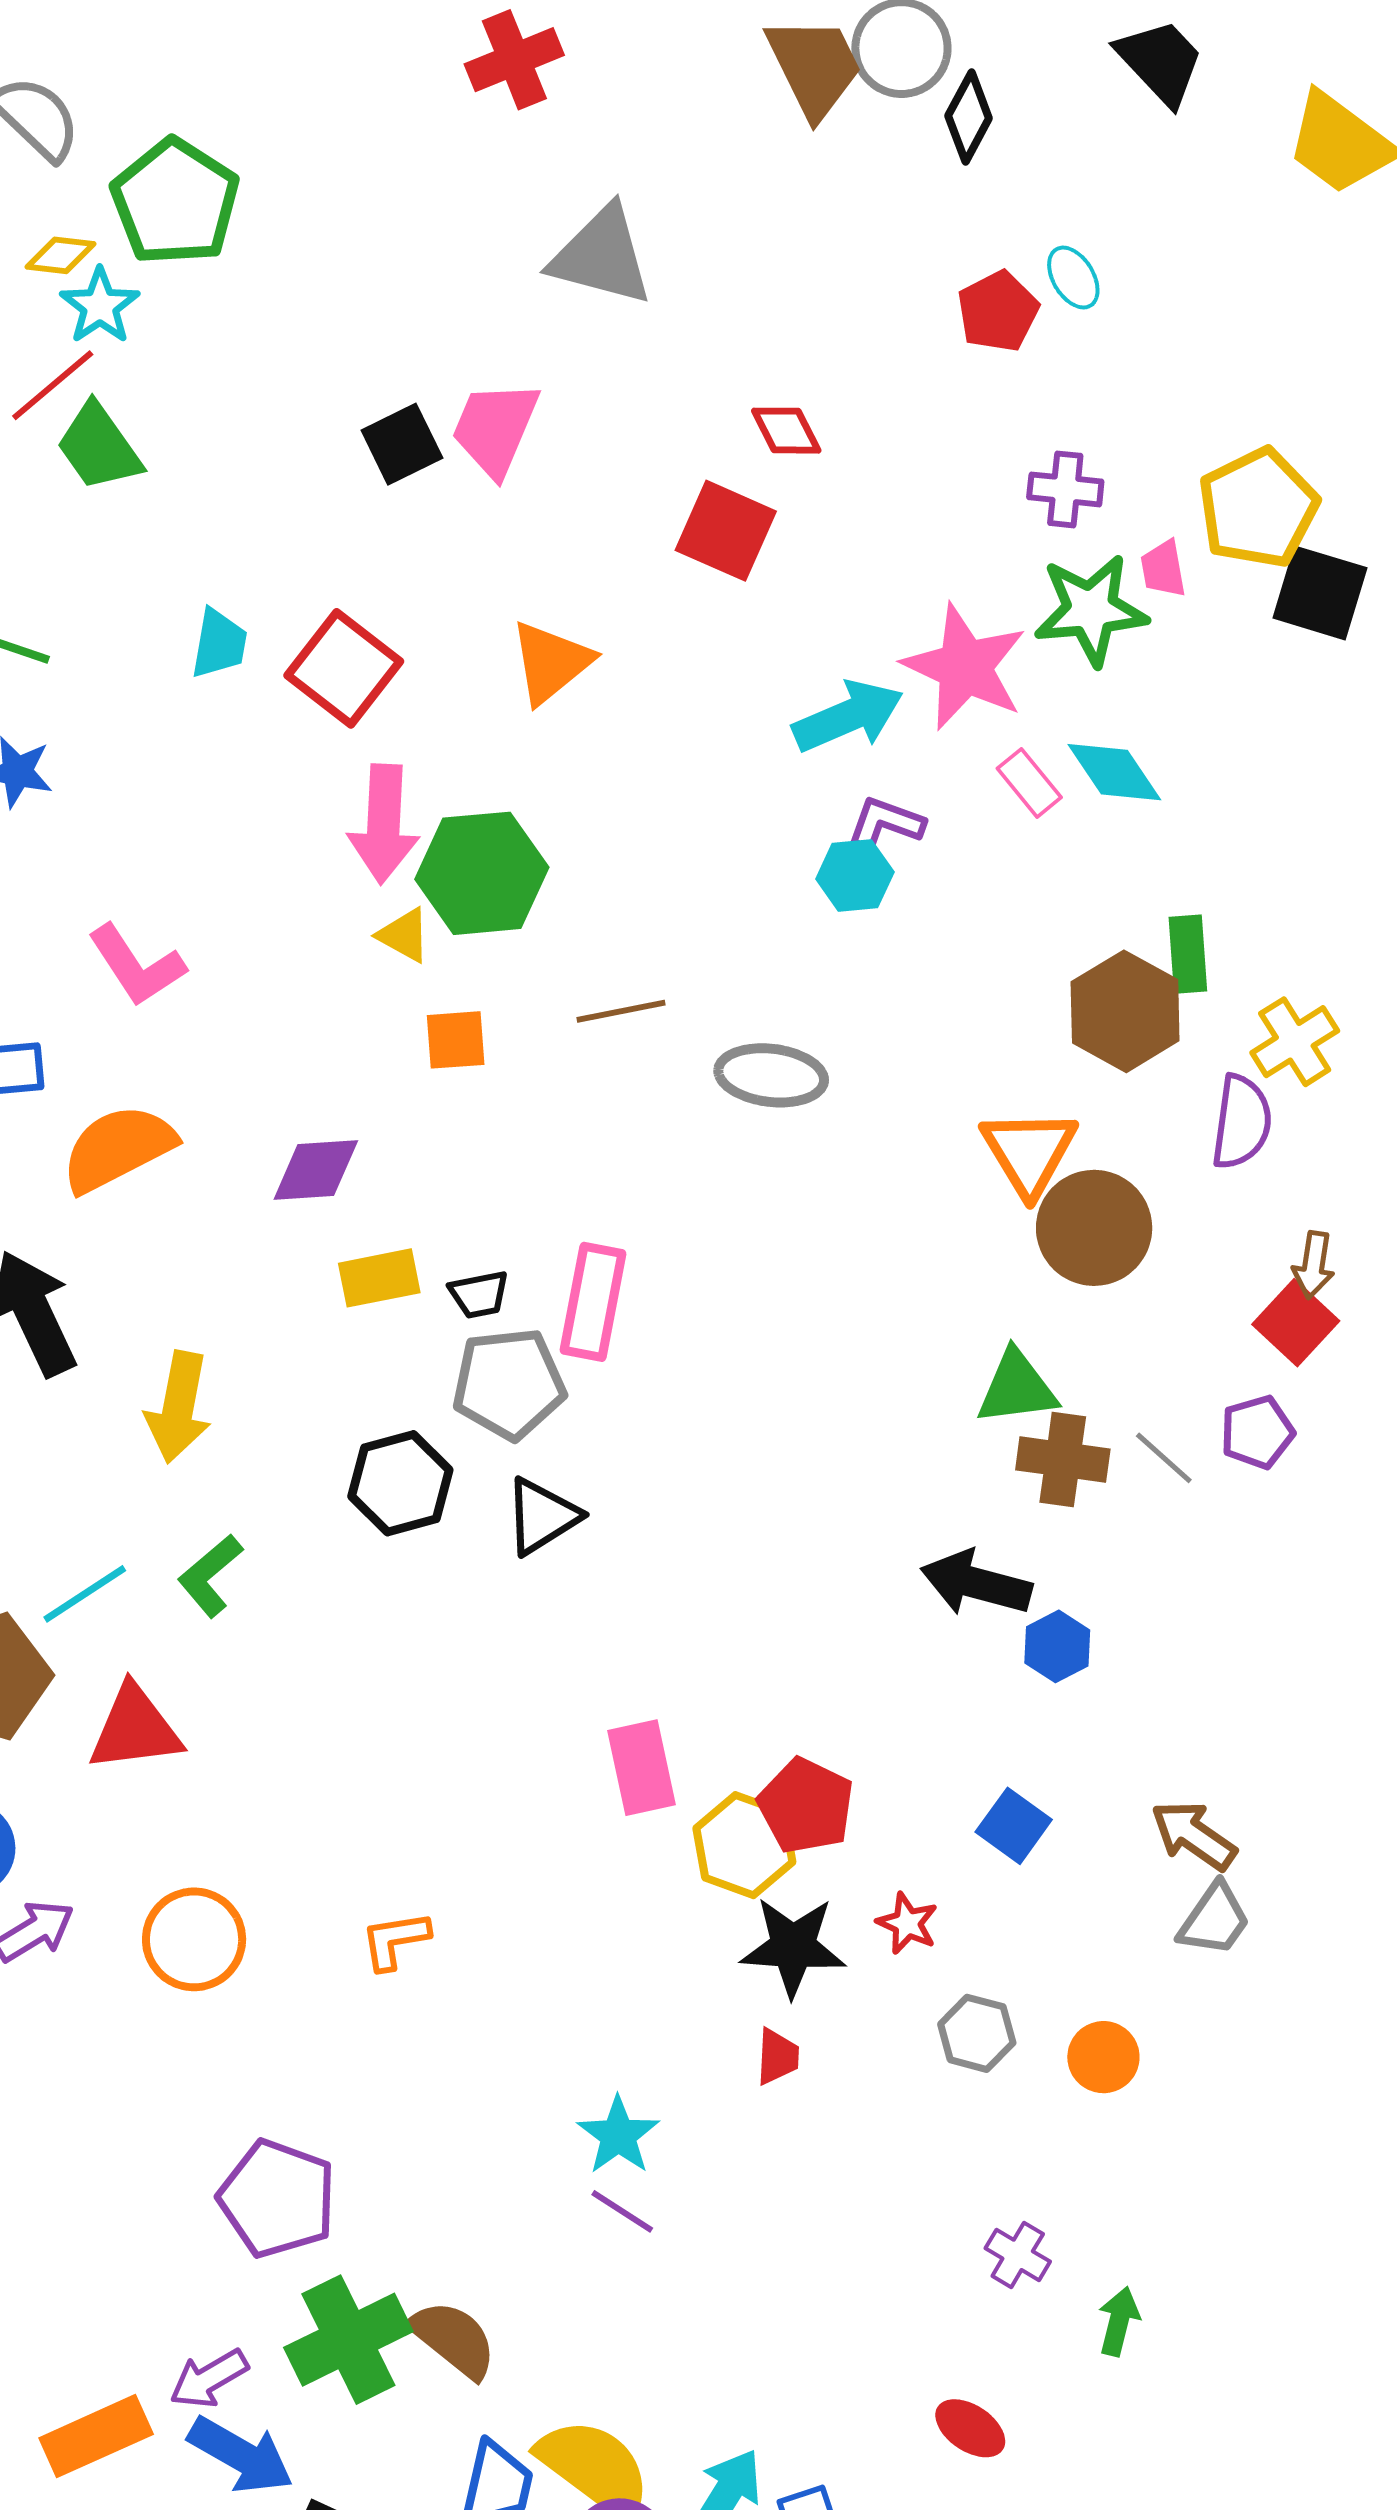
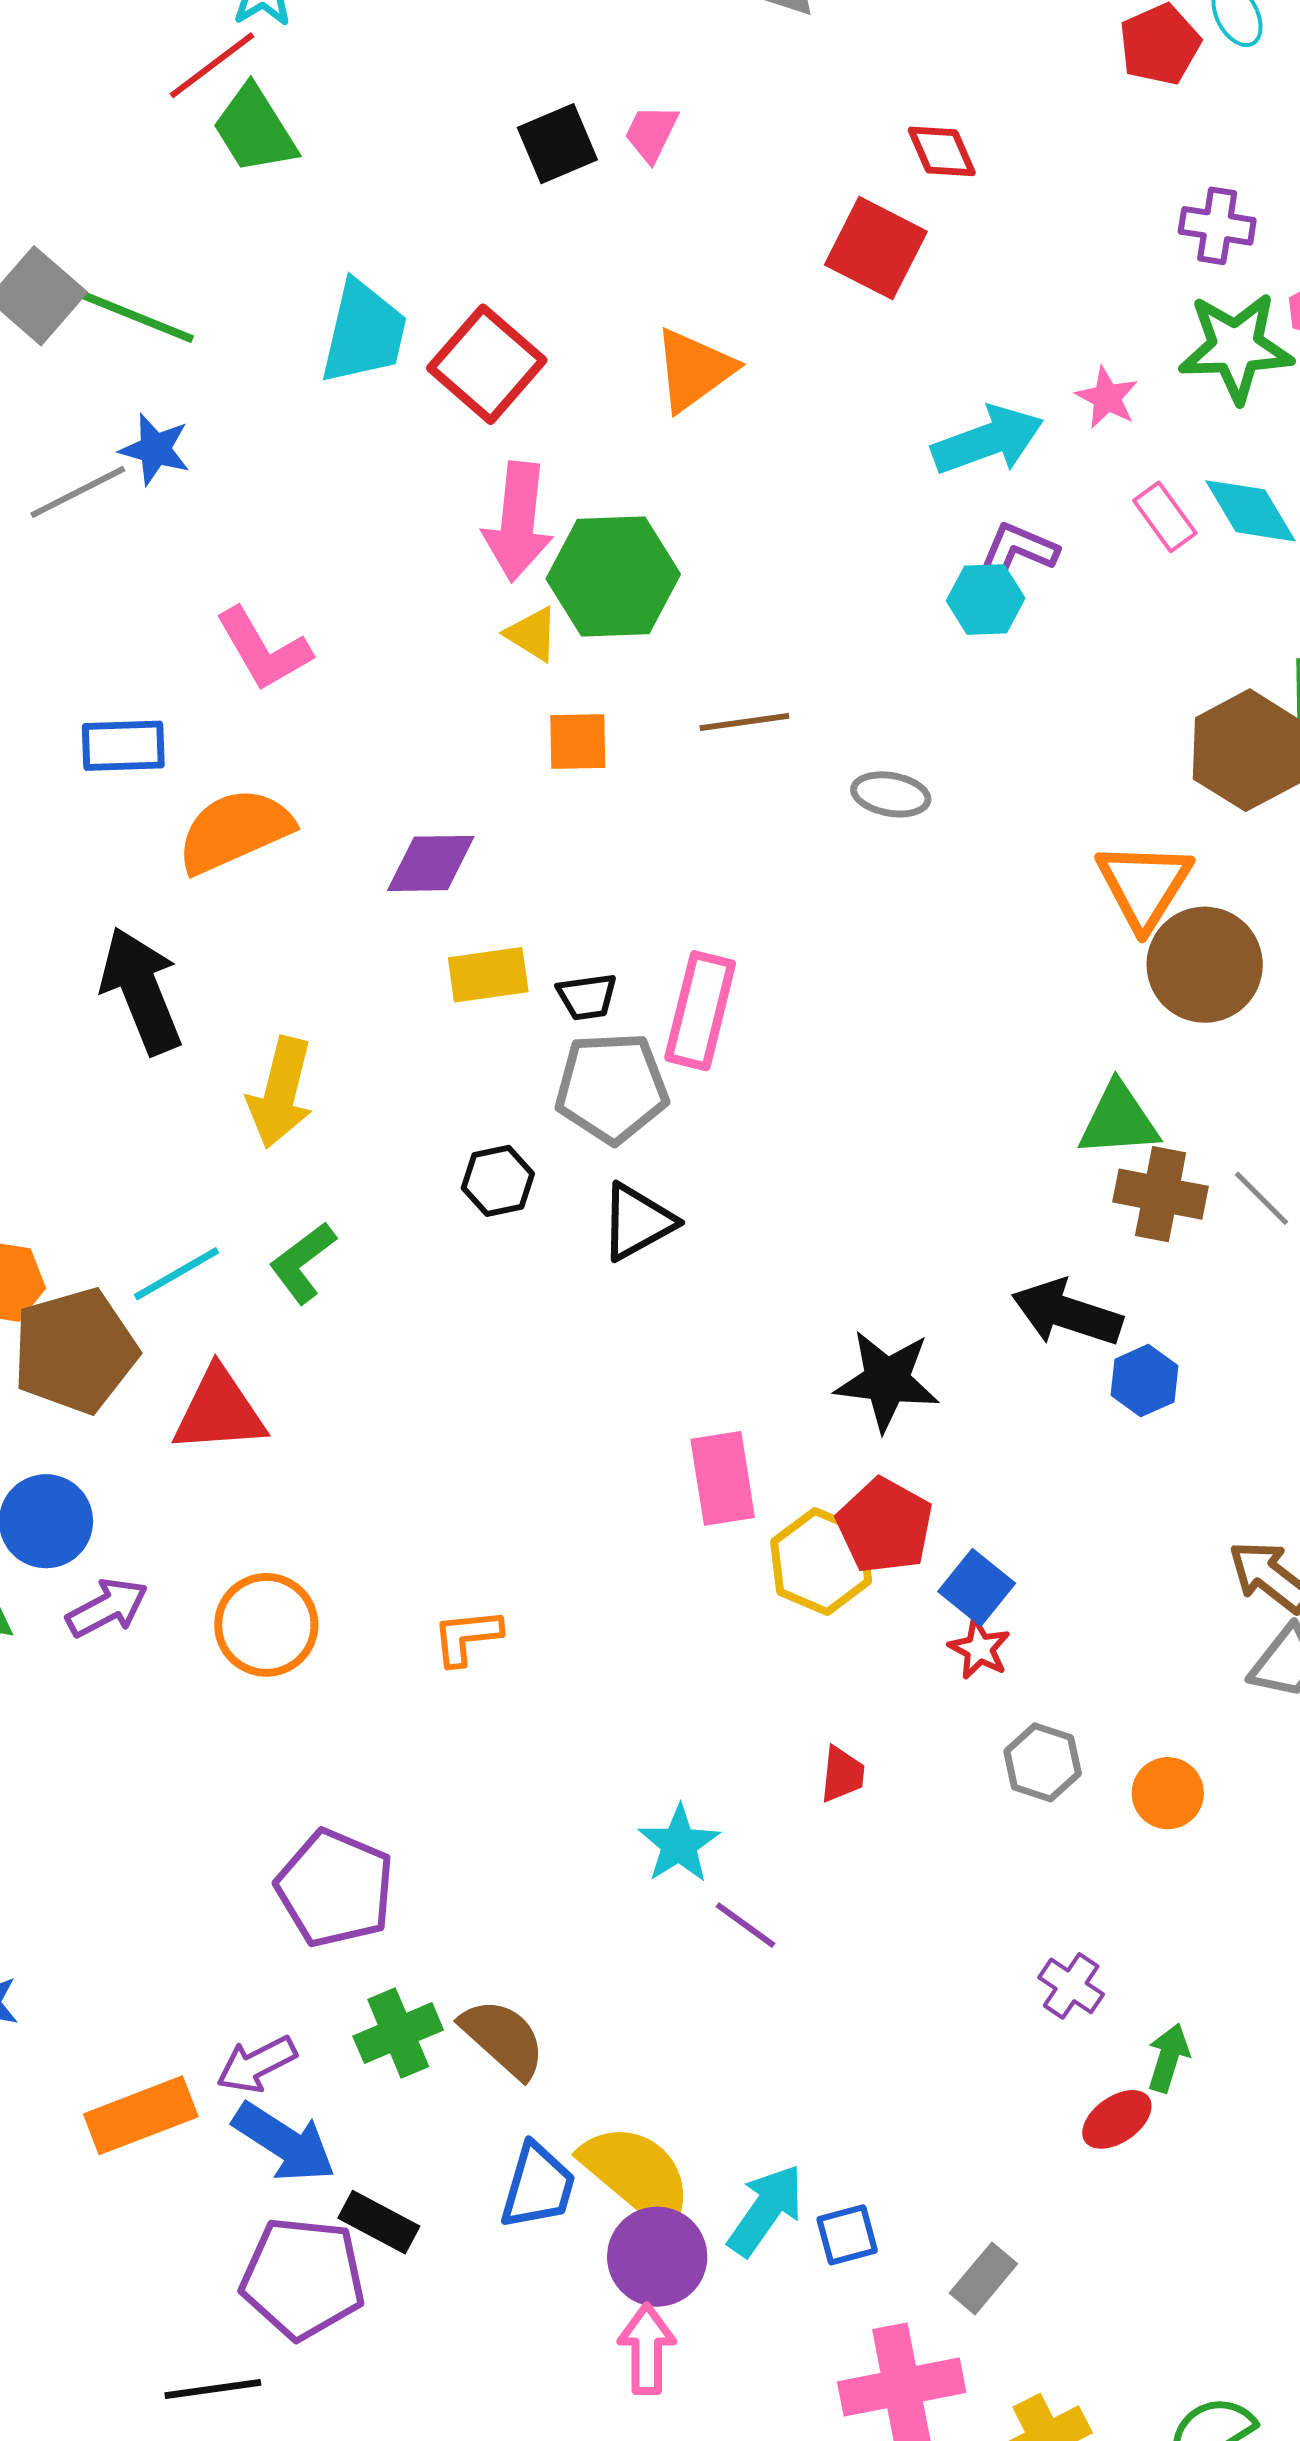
pink trapezoid: (495, 428) -> (651, 133), size x0.6
cyan trapezoid: (219, 644) -> (364, 333), size x1.5
pink star: (965, 667) -> (1107, 398), size x0.5
gray ellipse: (771, 1075) -> (891, 794), size x0.7
black hexagon: (400, 1483) -> (498, 1181), size x0.7
blue square: (1014, 1826) -> (977, 1587), moved
black star: (793, 1947) -> (887, 1381), moved
purple line: (622, 2211) -> (746, 1925), moved
green cross: (348, 2340) -> (398, 2033), size x0.7
red ellipse: (970, 2428) -> (1117, 2119), moved, turned -72

